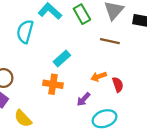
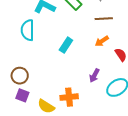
orange arrow: (99, 77) -> (102, 41), moved
orange cross: (53, 84) -> (69, 97), moved

